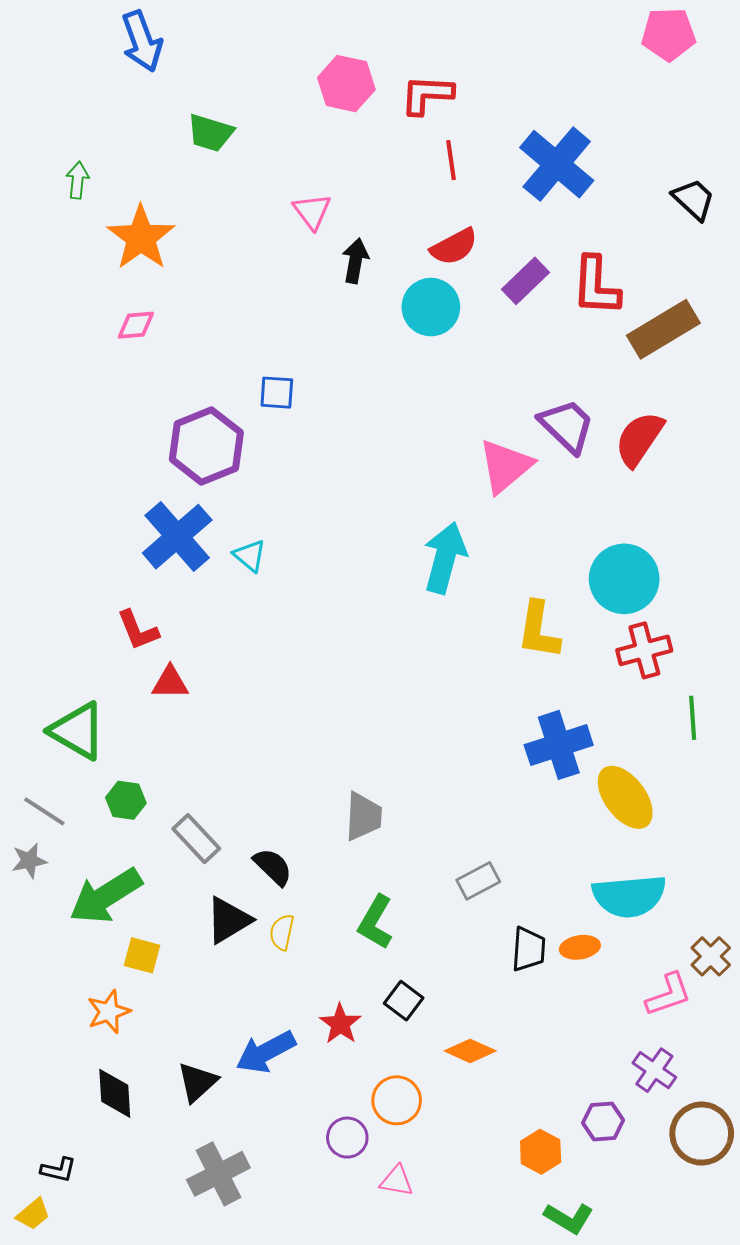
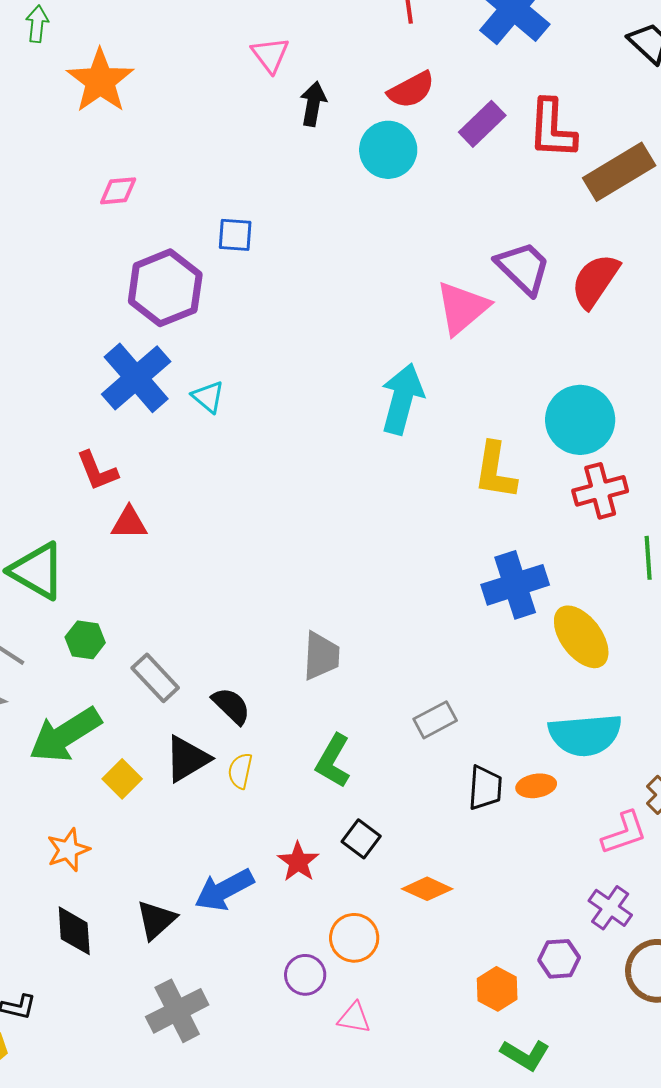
pink diamond: (136, 325) -> (118, 191), moved
yellow square: (142, 955) -> (122, 779), moved, turned 30

